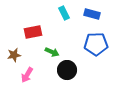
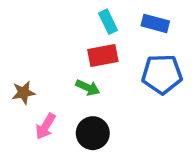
red rectangle: (33, 32) -> (103, 55), moved
black circle: (67, 70) -> (93, 133), moved

